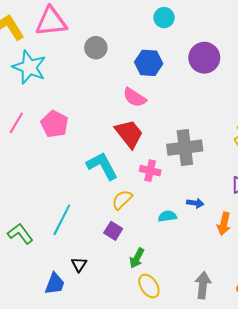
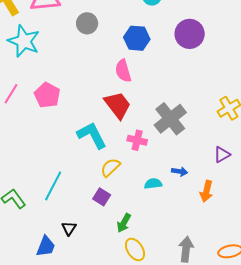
pink semicircle: (135, 97) -> (123, 71), turned 40
gray cross: (185, 148) -> (170, 119), turned -32

